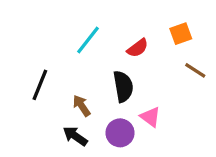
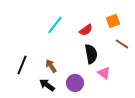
black line: (40, 85) -> (22, 65), moved
black semicircle: (123, 86) -> (91, 54), moved
pink triangle: (150, 117) -> (104, 73), moved

